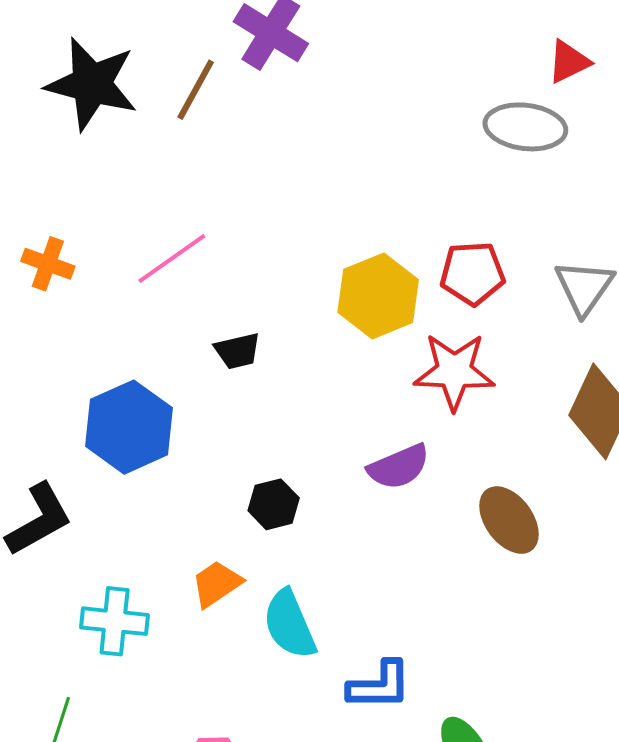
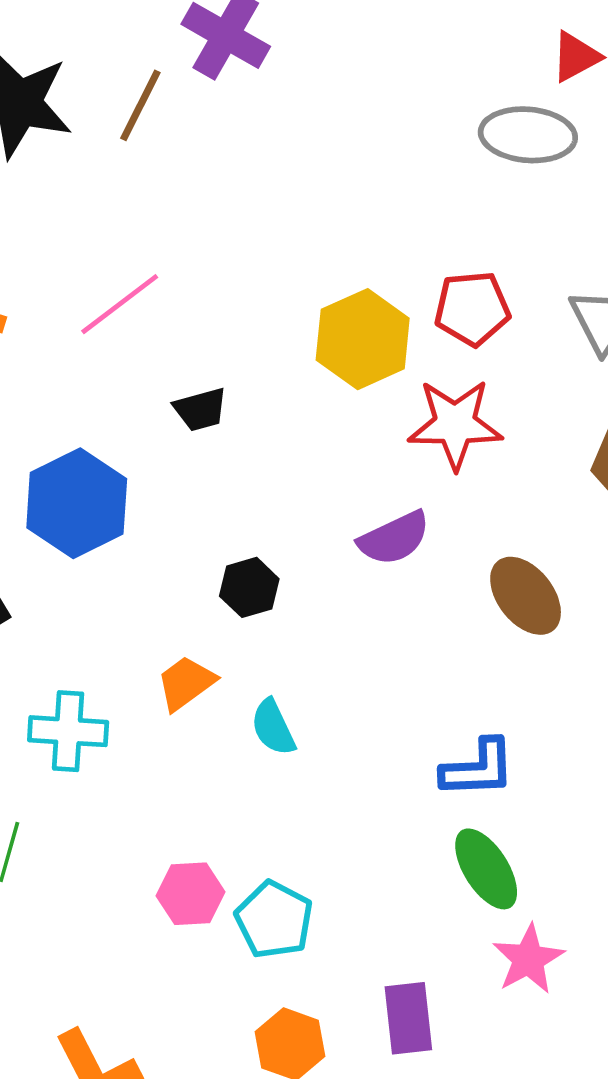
cyan semicircle: (290, 624) -> (273, 727), size x0.7
blue L-shape: (379, 685) -> (478, 768), moved

